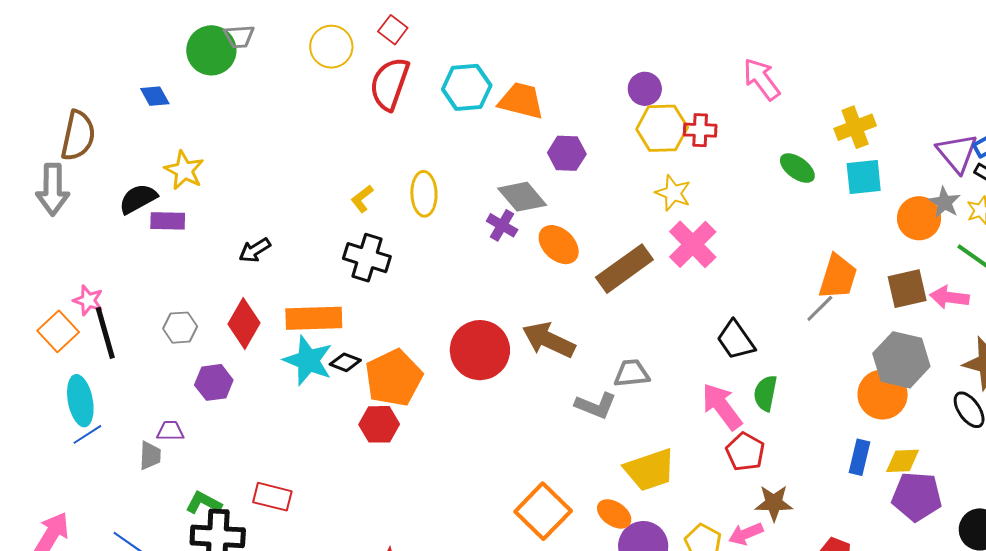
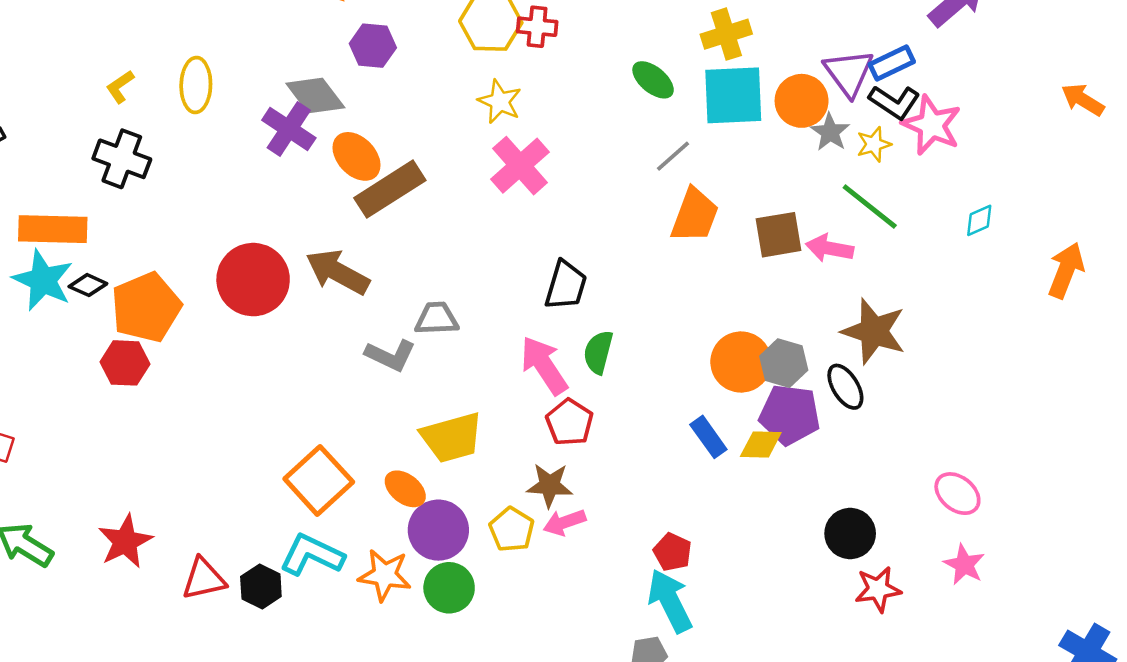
cyan square: (864, 177) -> (733, 95), size x1.4
orange circle: (919, 218) -> (802, 101), moved
purple cross: (502, 225) -> (289, 129), size x1.4
brown rectangle: (624, 269) -> (390, 189), moved
gray line: (820, 308) -> (673, 156), moved
black trapezoid: (736, 340) -> (566, 285), turned -132
gray hexagon: (901, 360) -> (784, 363), moved, size x0.7
blue rectangle: (859, 457) -> (708, 437), turned -52
purple pentagon: (917, 496) -> (790, 415), moved
brown star: (774, 503) -> (550, 485), moved

